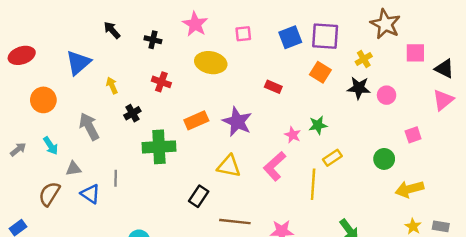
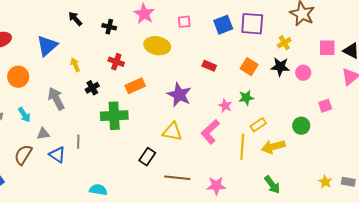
pink square: (415, 53) -> (327, 48), moved
orange square: (320, 72) -> (249, 67), moved
orange rectangle: (196, 120) -> (135, 86), moved
yellow arrow: (409, 189) -> (273, 147), moved

